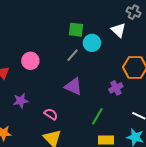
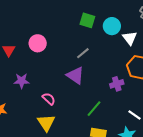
white triangle: (118, 30) -> (130, 38), moved
cyan circle: (92, 43) -> (112, 26), moved
gray line: (72, 55) -> (83, 53), moved

